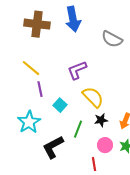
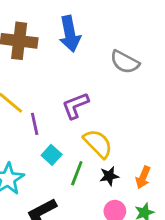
purple line: (40, 89) -> (35, 124), moved
green line: (78, 129) -> (77, 173), moved

